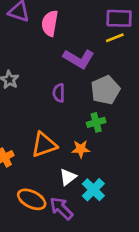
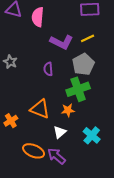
yellow line: (115, 38) -> (88, 38), moved
green cross: (96, 122) -> (78, 89), size x1.6
orange triangle: (44, 145) -> (40, 109), turned 45
cyan cross: (93, 190) -> (92, 135), moved

